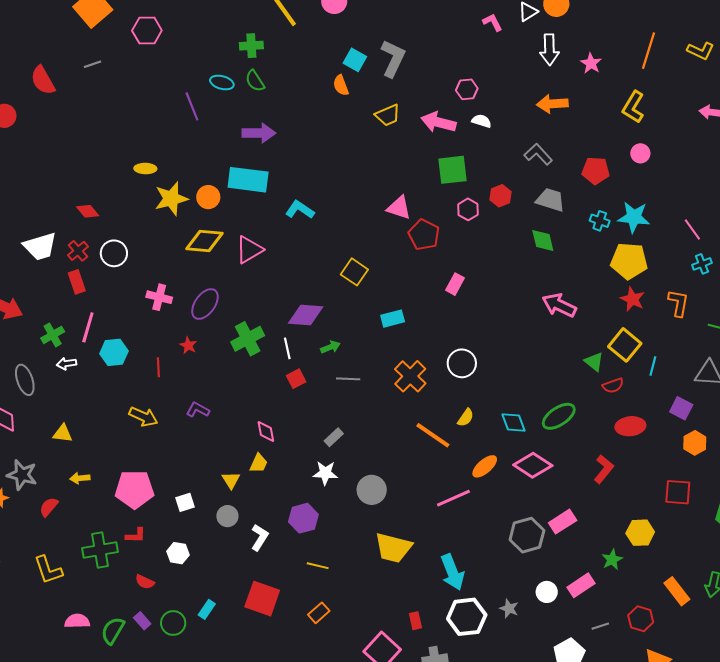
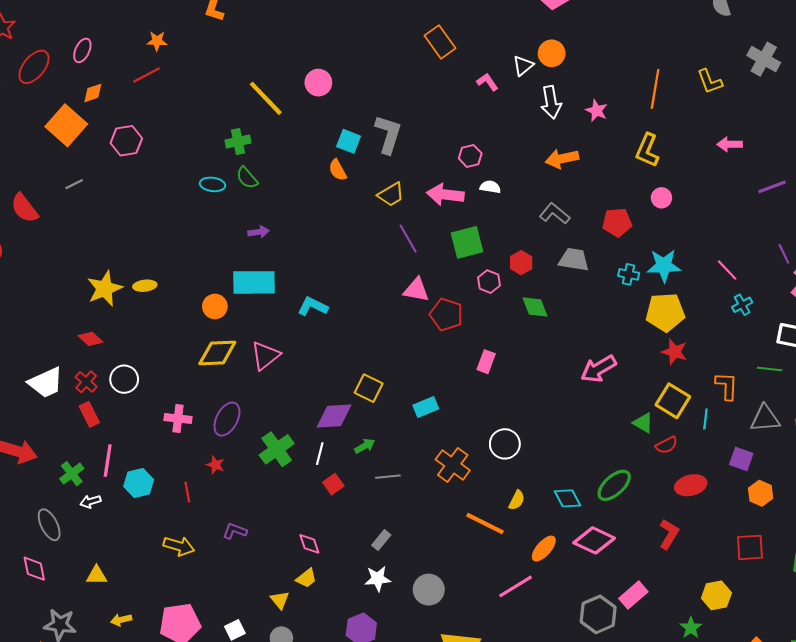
yellow L-shape: (701, 51) -> (710, 81), turned 52
purple line: (192, 106) -> (408, 239), moved
purple arrow: (259, 133) -> (259, 232), size x0.6
yellow star: (171, 199) -> (105, 289), moved
green diamond: (543, 241) -> (535, 307), moved
yellow square: (354, 272) -> (369, 388), moved
orange L-shape: (678, 303) -> (727, 386), moved
pink arrow: (559, 305) -> (598, 369), turned -48
white line: (287, 348) -> (320, 454), turned 35
yellow trapezoid: (259, 463) -> (306, 578), turned 35

